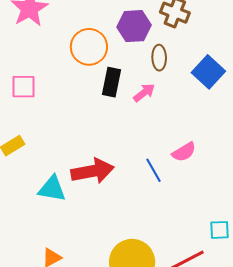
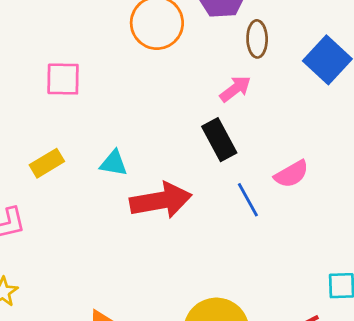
black rectangle: (111, 82) -> (219, 140), moved, turned -40
cyan triangle: (52, 189) -> (114, 163), moved, size x0.7

